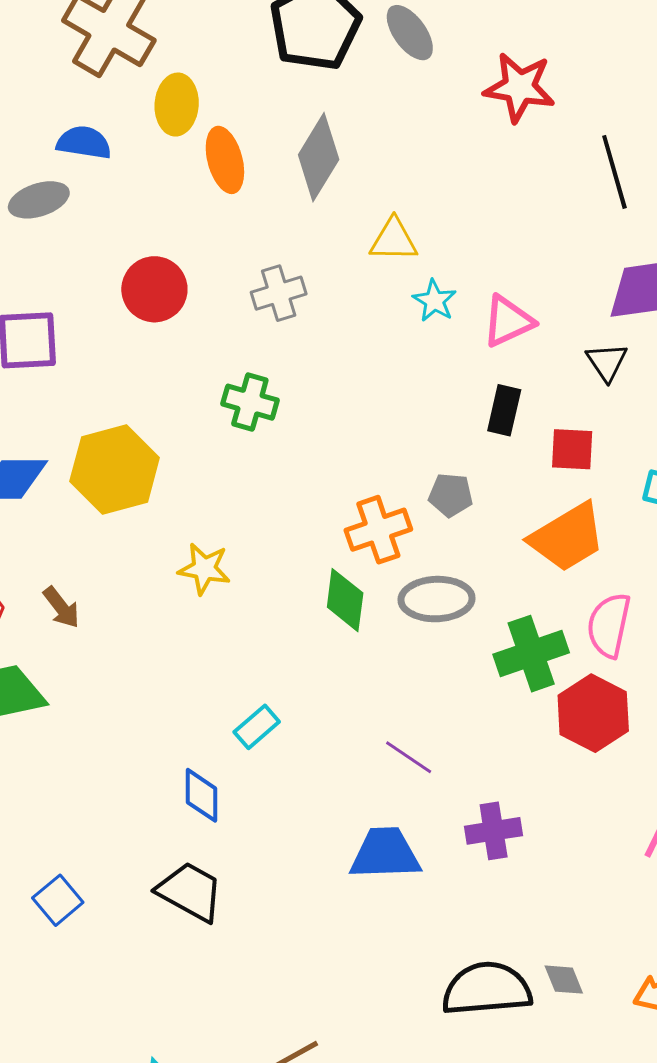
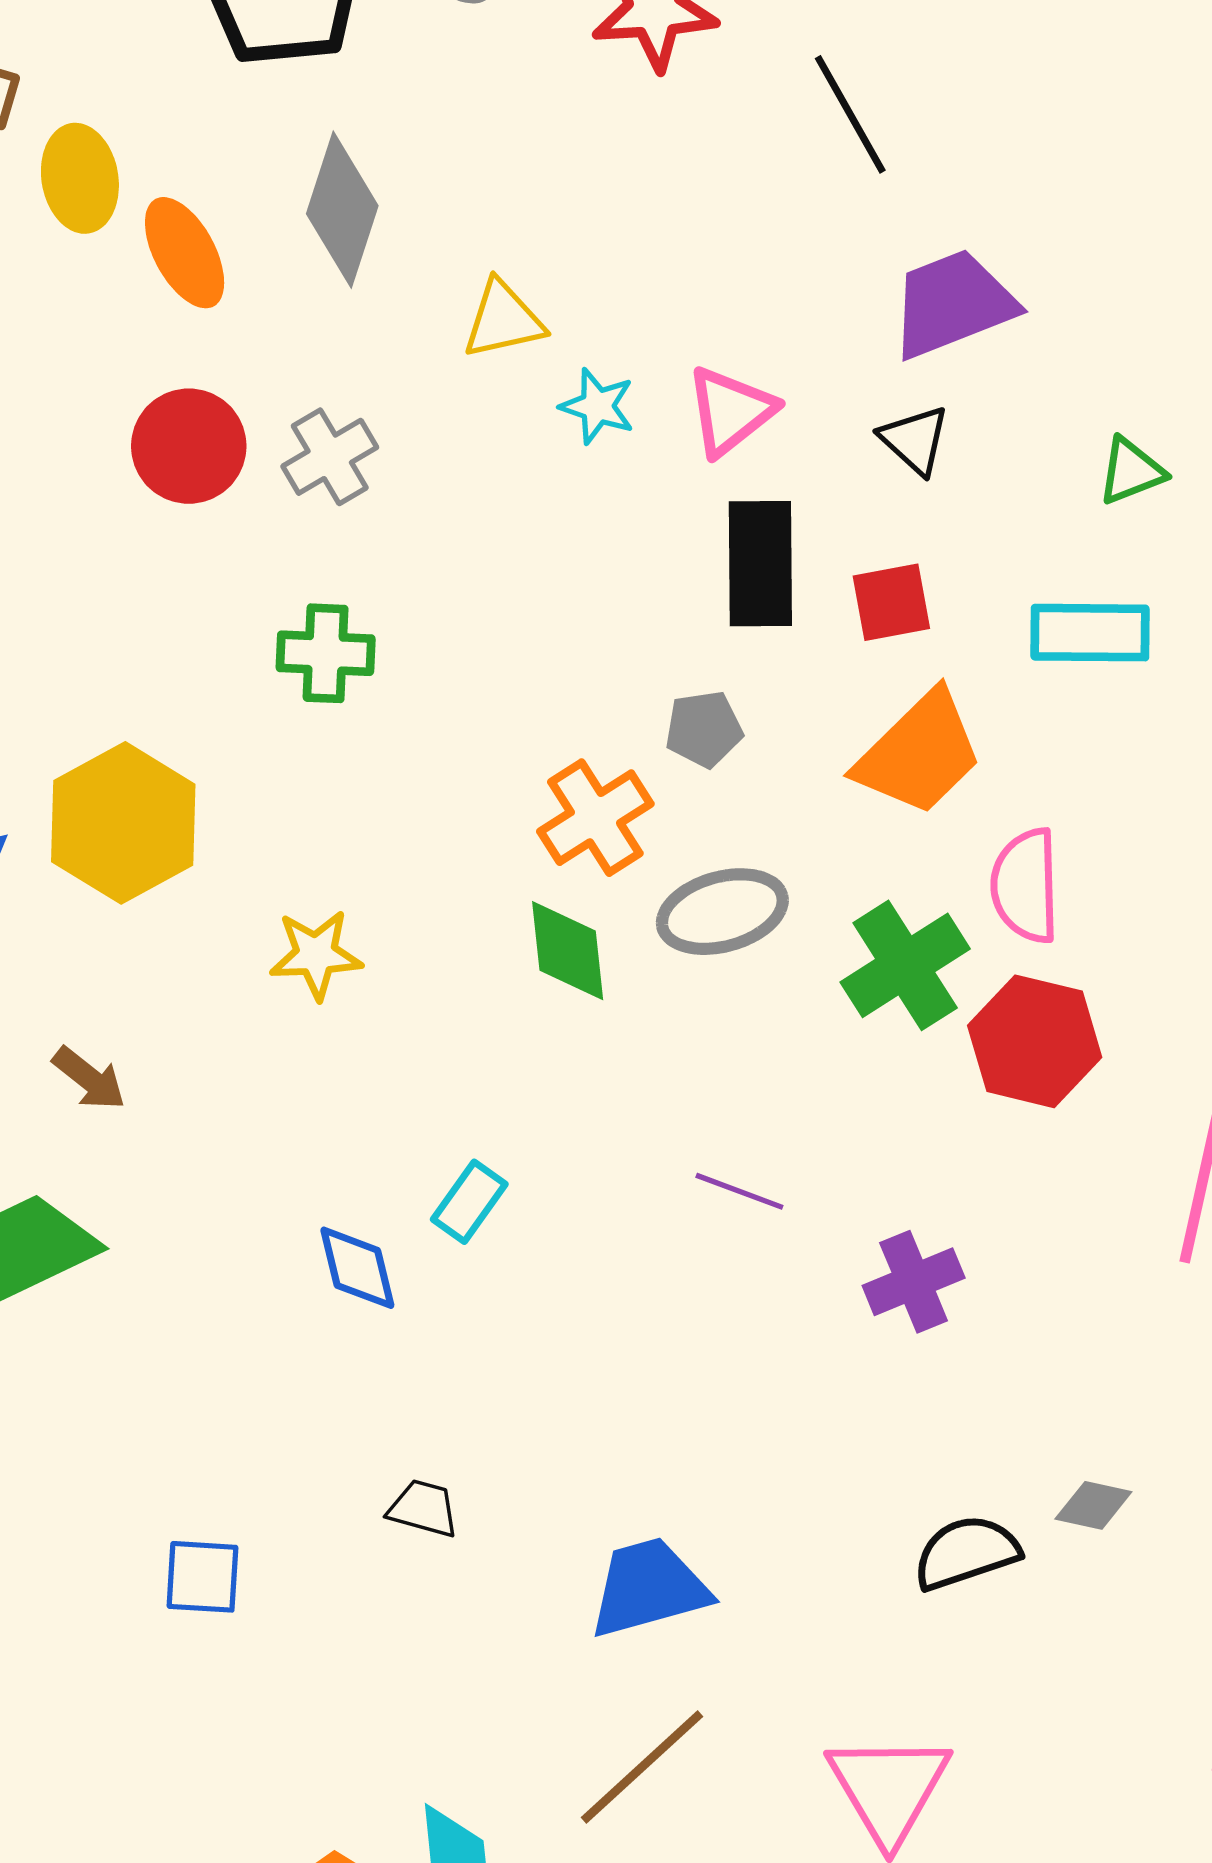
red circle: (154, 289) -> (189, 446), moved
black rectangle: (504, 410) -> (760, 564), size x1.5
blue diamond: (202, 795) -> (357, 1268), moved
blue trapezoid: (385, 854) -> (649, 1588), moved
black trapezoid: (190, 892) -> (423, 1509), size x0.6
blue square: (58, 900) -> (202, 1577), turned -33
gray diamond: (564, 980) -> (1093, 1505), turned -42
black semicircle: (487, 989) -> (966, 1553), size x0.7

